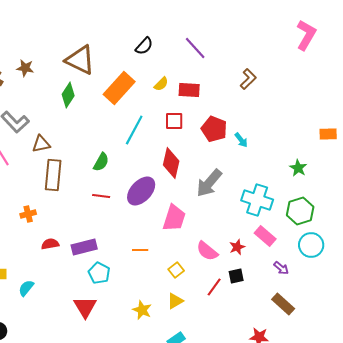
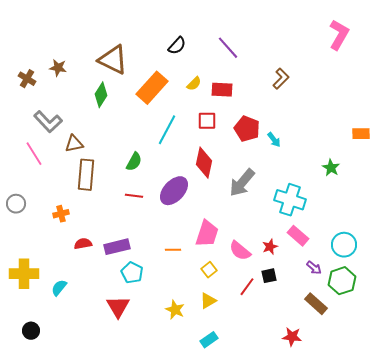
green hexagon: (300, 211) -> (342, 281), moved
pink trapezoid: (174, 218) -> (207, 234), moved

